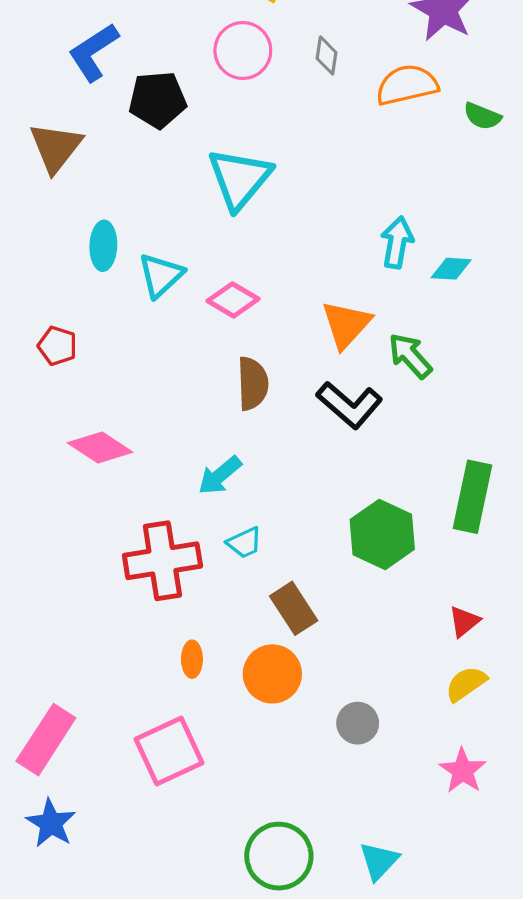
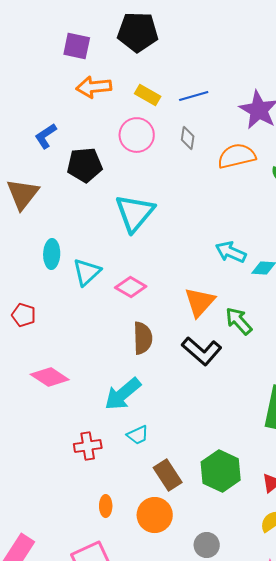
blue L-shape: (94, 52) -> (46, 136), size x0.7
cyan arrow: (397, 242) -> (231, 252), turned -76
cyan arrow: (220, 475) -> (123, 394), size x1.4
green hexagon: (382, 534) -> (221, 471), moved
red cross: (162, 561) -> (88, 446), size x0.6

